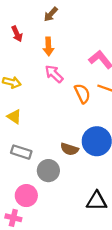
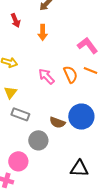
pink arrow: (54, 74) -> (46, 76), moved
yellow triangle: (14, 117) -> (10, 92), turned 32
gray rectangle: (21, 152) -> (20, 114), moved

